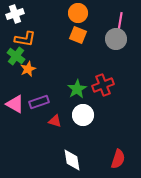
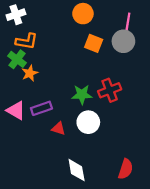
orange square: (78, 35) -> (94, 43), moved
green star: (77, 89) -> (82, 94), turned 30

